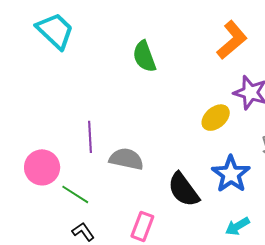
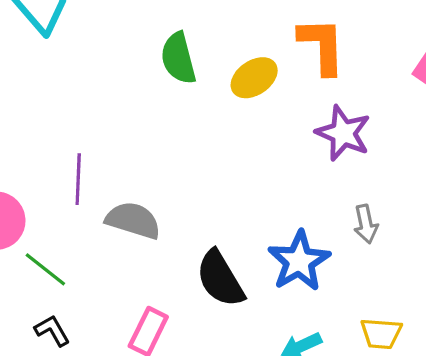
orange L-shape: (232, 40) -> (322, 46), turned -57
yellow ellipse: (216, 118) -> (254, 78), moved

